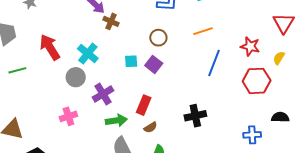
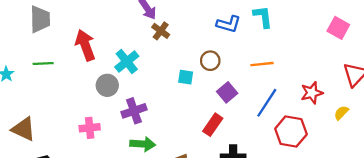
red star: (250, 46) -> (312, 93), turned 30
cyan square: (131, 61) -> (186, 77), moved
purple square: (154, 64) -> (227, 92), moved
red hexagon: (257, 81) -> (291, 132), moved
red rectangle: (144, 105) -> (213, 125), moved

